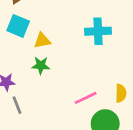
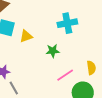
green star: (41, 65) -> (53, 51), moved

